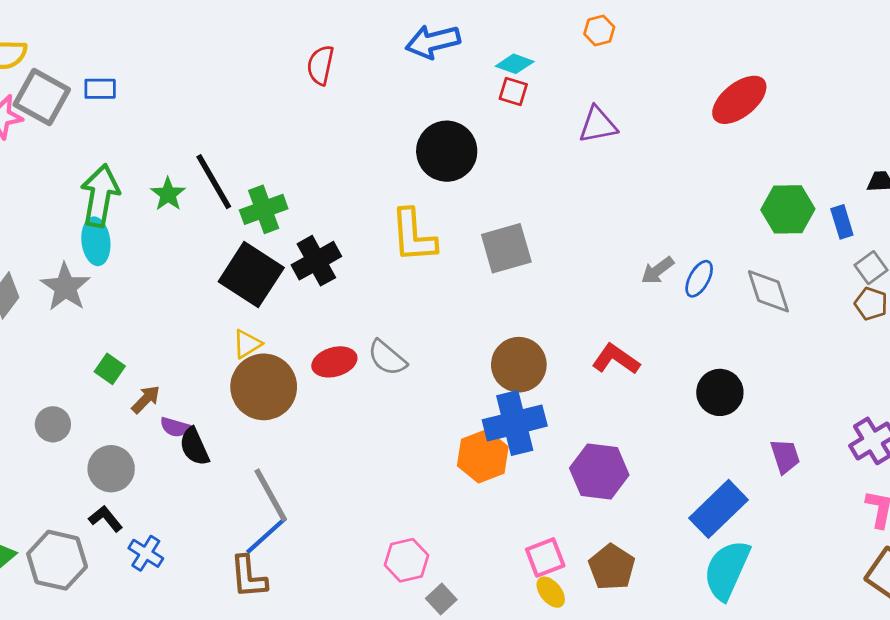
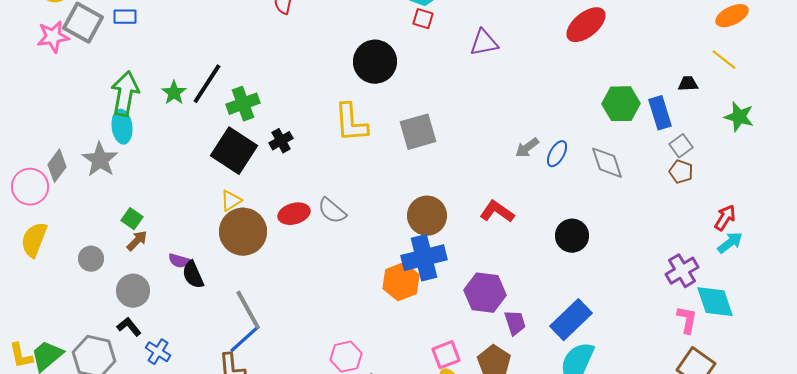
black line: (214, 182) -> (207, 84), turned 63
blue rectangle: (842, 222) -> (660, 113), size x1.4
black cross: (316, 261) -> (281, 141), size x0.7
brown arrow: (146, 399) -> (137, 241), moved
purple trapezoid: (785, 456) -> (515, 323), moved

